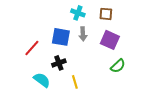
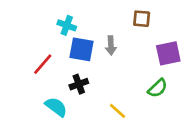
cyan cross: (78, 13) -> (67, 25), moved
purple square: (110, 40) -> (168, 53), moved, turned -36
yellow line: (75, 82) -> (118, 111), moved, turned -32

